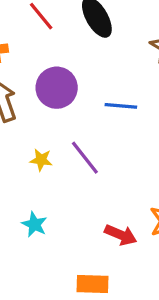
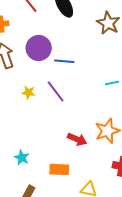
blue line: (121, 106) -> (64, 61), moved
cyan star: (34, 224) -> (22, 158), moved

